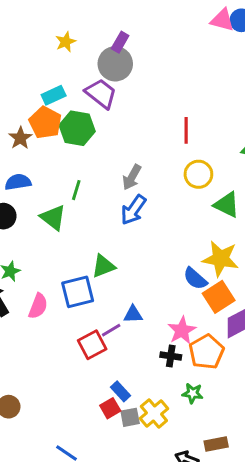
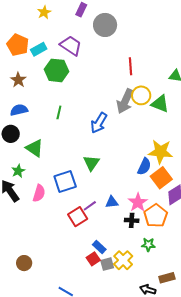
gray circle: (115, 64) -> (105, 25), moved
orange pentagon: (45, 123) -> (18, 45), moved
gray arrow: (132, 177) -> (125, 101), moved, size x1.4
green triangle: (227, 205) -> (160, 104), moved
green triangle: (53, 218) -> (35, 148), moved
green triangle: (103, 266) -> (91, 163), moved, turned -30
blue semicircle: (195, 279) -> (144, 166), turned -102
blue triangle: (133, 314) -> (112, 202), moved

